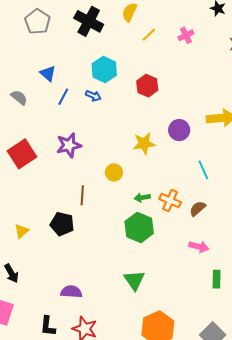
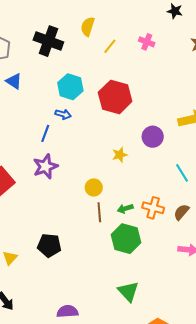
pink cross: (186, 35) -> (147, 42), turned -35
blue triangle: (48, 74) -> (14, 81), moved
red hexagon: (147, 86) -> (115, 97), size x1.5
blue line: (63, 97) -> (45, 133), moved
yellow star: (144, 144) -> (120, 155), size x0.7
brown line: (82, 195) -> (99, 212), moved

